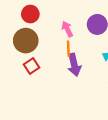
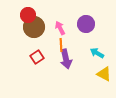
brown circle: (26, 41) -> (34, 27), moved
red square: (31, 66) -> (37, 57), moved

